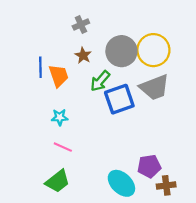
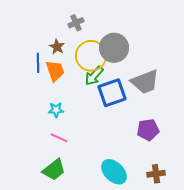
yellow circle: (153, 50) -> (91, 56), moved
brown star: (83, 55) -> (57, 47), moved
purple pentagon: (149, 166) -> (148, 130), moved

